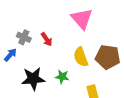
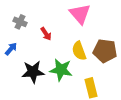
gray cross: (24, 37) -> (20, 22), moved
green star: (62, 77) -> (61, 70), size x1.6

